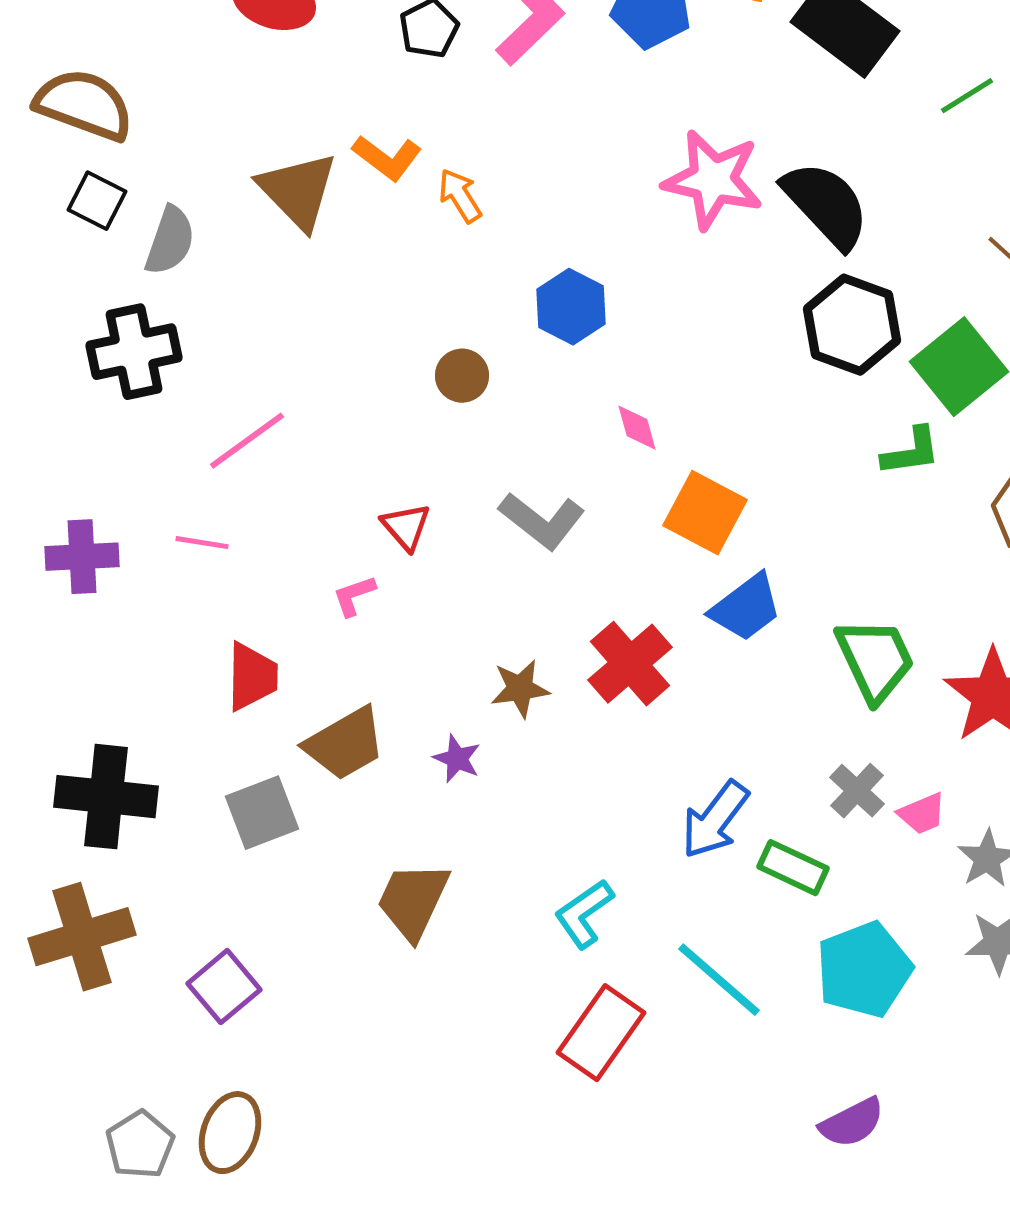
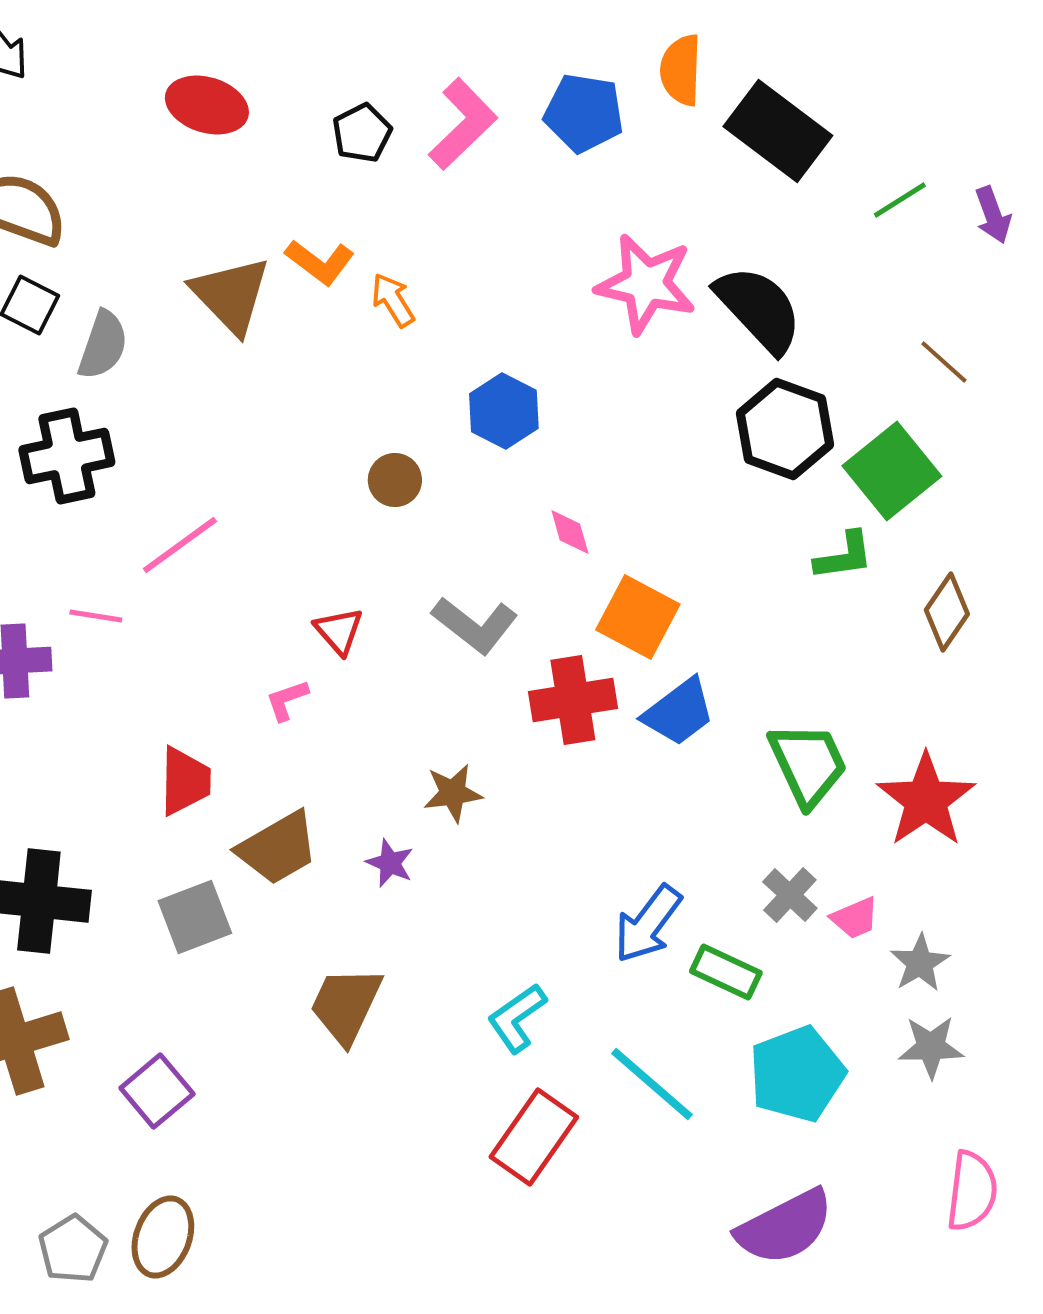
pink line: (202, 543) -> (96, 616), moved
red cross: (630, 664) -> (573, 700), moved, turned 32
purple semicircle: (852, 1123) -> (785, 1227), size x1.5

